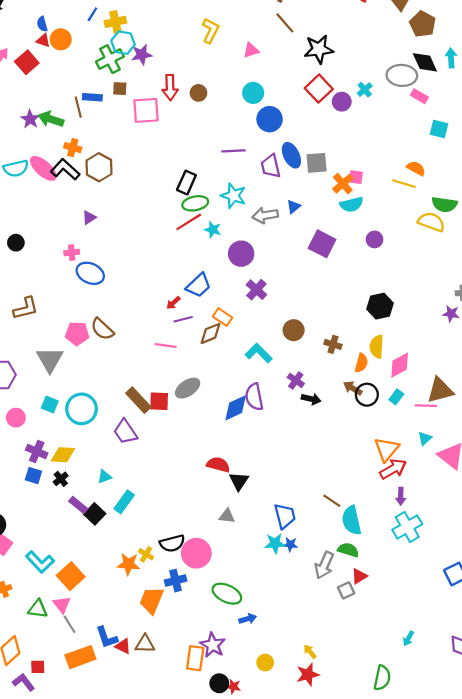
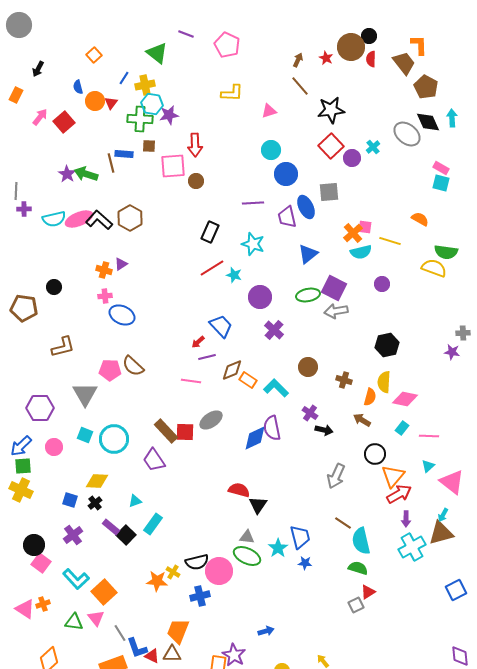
yellow L-shape: (211, 31) -> (232, 93), turned 65
red triangle: (43, 40) -> (111, 103), moved, turned 48
green cross: (110, 59) -> (140, 119), turned 30
gray ellipse: (402, 75) -> (407, 134), turned 36
brown circle: (198, 93) -> (196, 181), moved
pink rectangle: (419, 96) -> (441, 168), moved
orange cross: (73, 148) -> (104, 270), moved
gray square: (317, 163) -> (329, 192), moved
pink ellipse: (43, 168) -> (79, 219), turned -64
yellow line: (404, 184) -> (390, 241), moved
green ellipse: (195, 203) -> (308, 295), moved
blue triangle: (294, 207) -> (308, 254), size x1.5
gray arrow: (265, 215) -> (336, 311), moved
blue trapezoid: (198, 285) -> (221, 326), turned -90
orange rectangle: (223, 317) -> (248, 380), moved
pink diamond: (400, 365) -> (405, 399), turned 40
brown triangle: (440, 390) -> (441, 533), moved
black circle: (367, 395) -> (375, 454), moved
purple cross: (37, 452) -> (73, 535), moved, turned 30
cyan star: (275, 543) -> (278, 548), moved, turned -30
gray arrow: (324, 565) -> (336, 476), moved
green ellipse: (227, 594) -> (247, 556), moved
orange trapezoid: (151, 600) -> (178, 631), moved
gray line: (69, 624) -> (120, 633), moved
cyan arrow: (408, 638) -> (443, 515), moved

